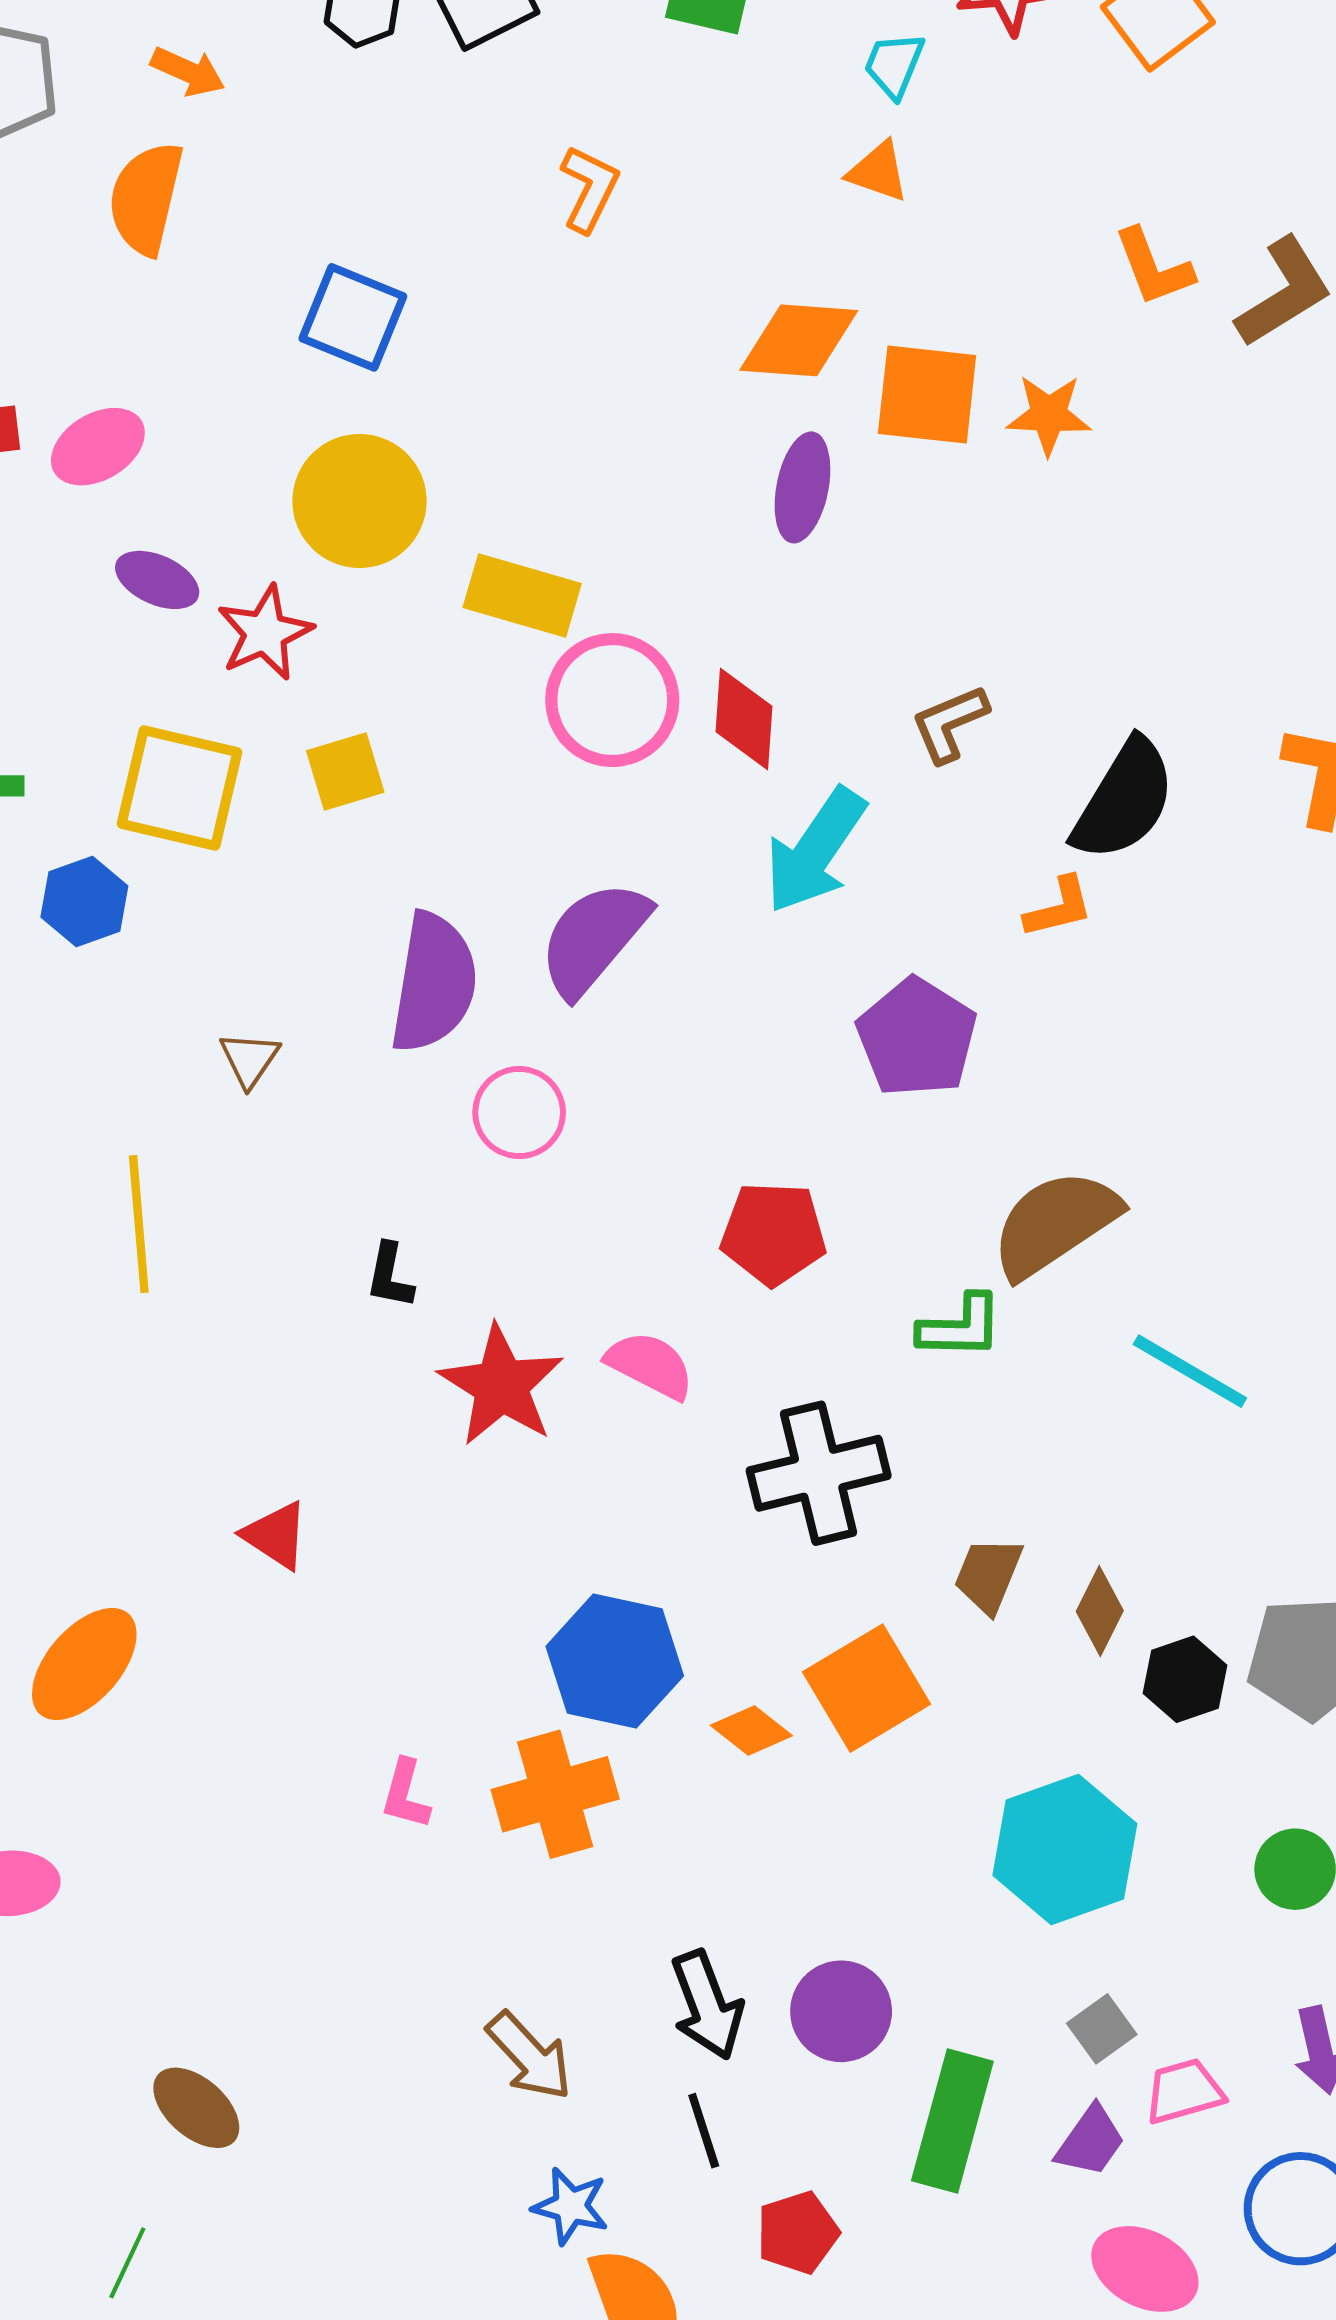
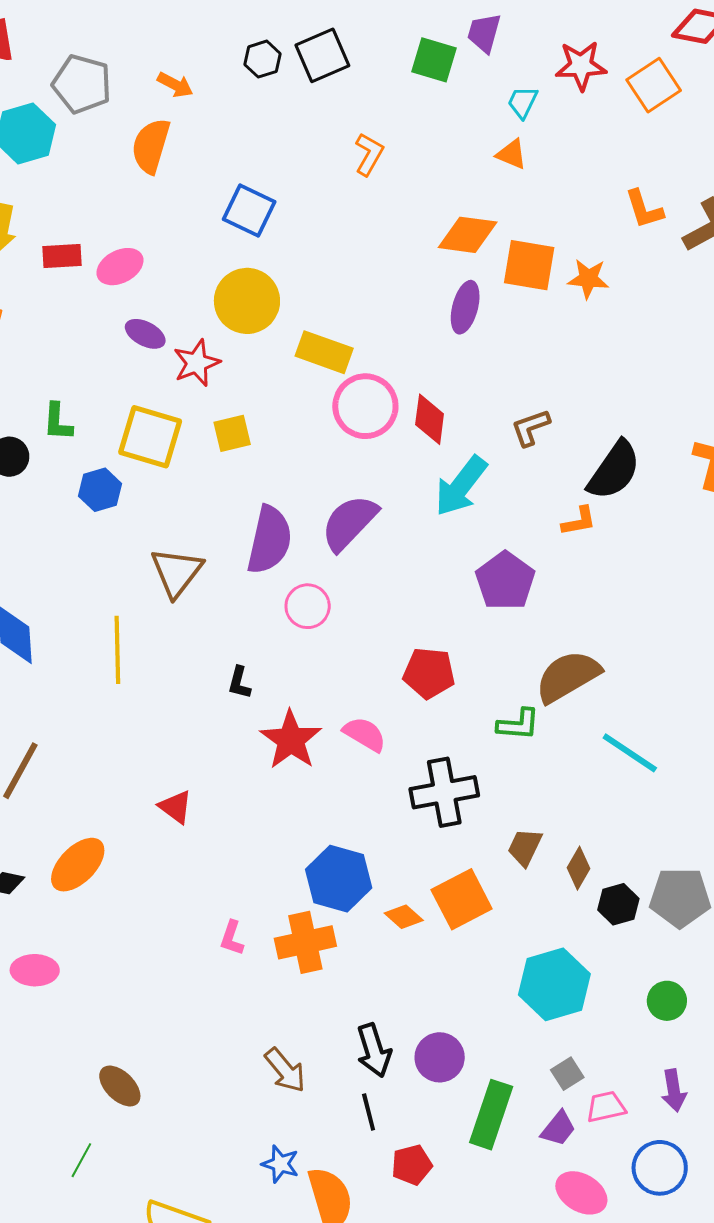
brown triangle: (249, 1059) -> (177, 572), size x1.8
blue star: (571, 2206) -> (280, 1164), moved

